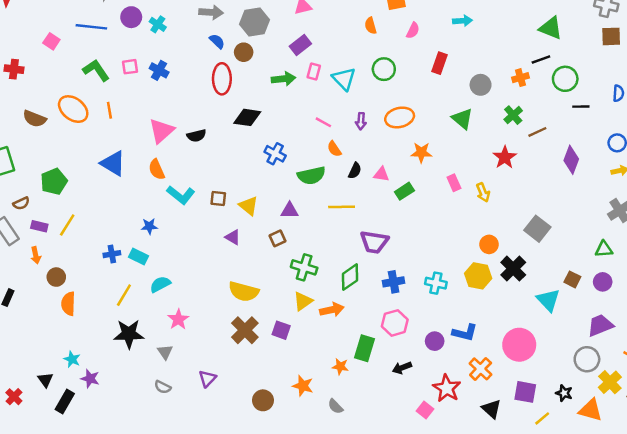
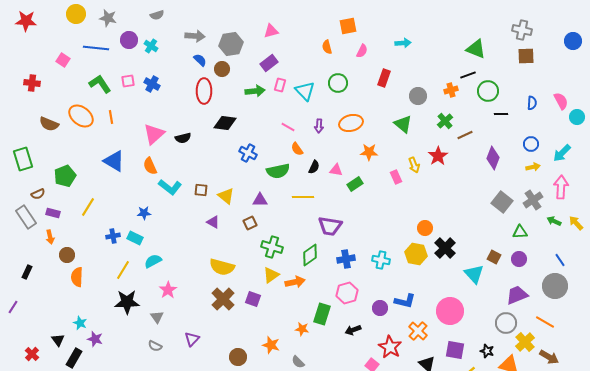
yellow arrow: (483, 192) -> (414, 165), moved
yellow line: (67, 225) -> (88, 207), moved
gray square: (537, 229) -> (502, 202), moved

